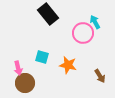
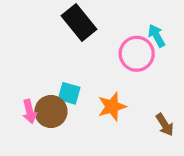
orange star: (68, 65) -> (112, 107), turned -30
brown circle: (25, 83) -> (51, 111), moved

